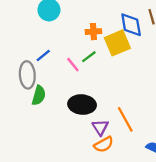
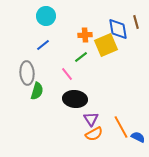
blue line: (43, 56) -> (43, 45), moved
pink line: (73, 65) -> (67, 74), moved
orange line: (125, 119) -> (121, 127), moved

